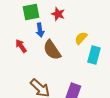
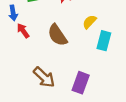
blue arrow: (40, 30) -> (13, 13), moved

